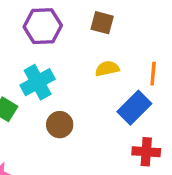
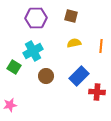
blue rectangle: (134, 108) -> (79, 76), moved

